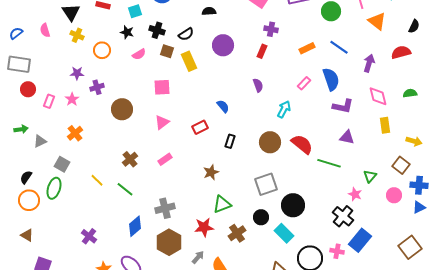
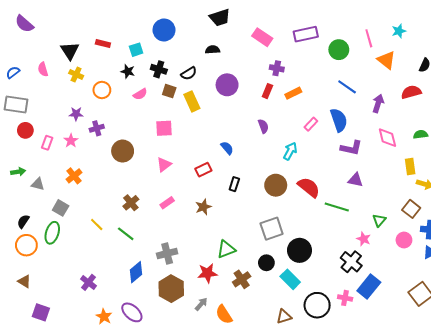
orange rectangle: (307, 48) -> (293, 93), moved
yellow rectangle: (385, 125) -> (410, 167), moved
gray triangle: (40, 141) -> (38, 184), turned 40
brown star: (211, 172) -> (203, 207), moved

